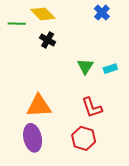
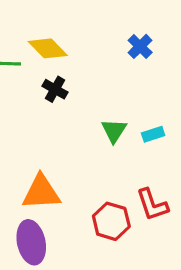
red L-shape: (92, 107) -> (152, 205), moved
red hexagon: (84, 138) -> (111, 221), moved

